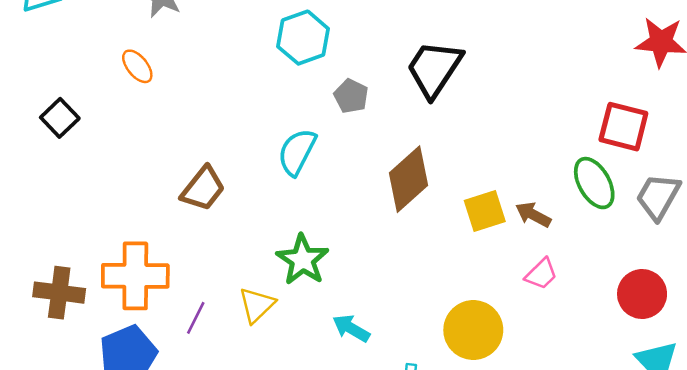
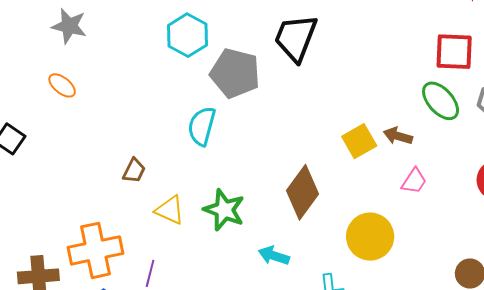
gray pentagon: (351, 96) -> (235, 73), size x1.8
brown diamond: (409, 179) -> (303, 192), moved
brown trapezoid: (203, 189) -> (134, 171), size x0.7
yellow triangle: (257, 305) -> (170, 210), moved, turned -40

